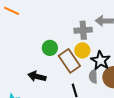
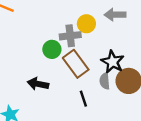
gray cross: (83, 30) -> (70, 36), moved
yellow circle: (82, 50) -> (86, 24), moved

